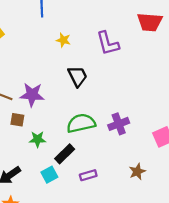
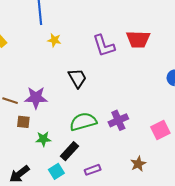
red trapezoid: (150, 22) -> (138, 39), moved
yellow star: (63, 40) -> (54, 40), moved

